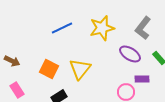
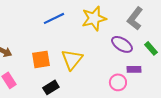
orange square: (49, 69) -> (41, 59), turned -36

